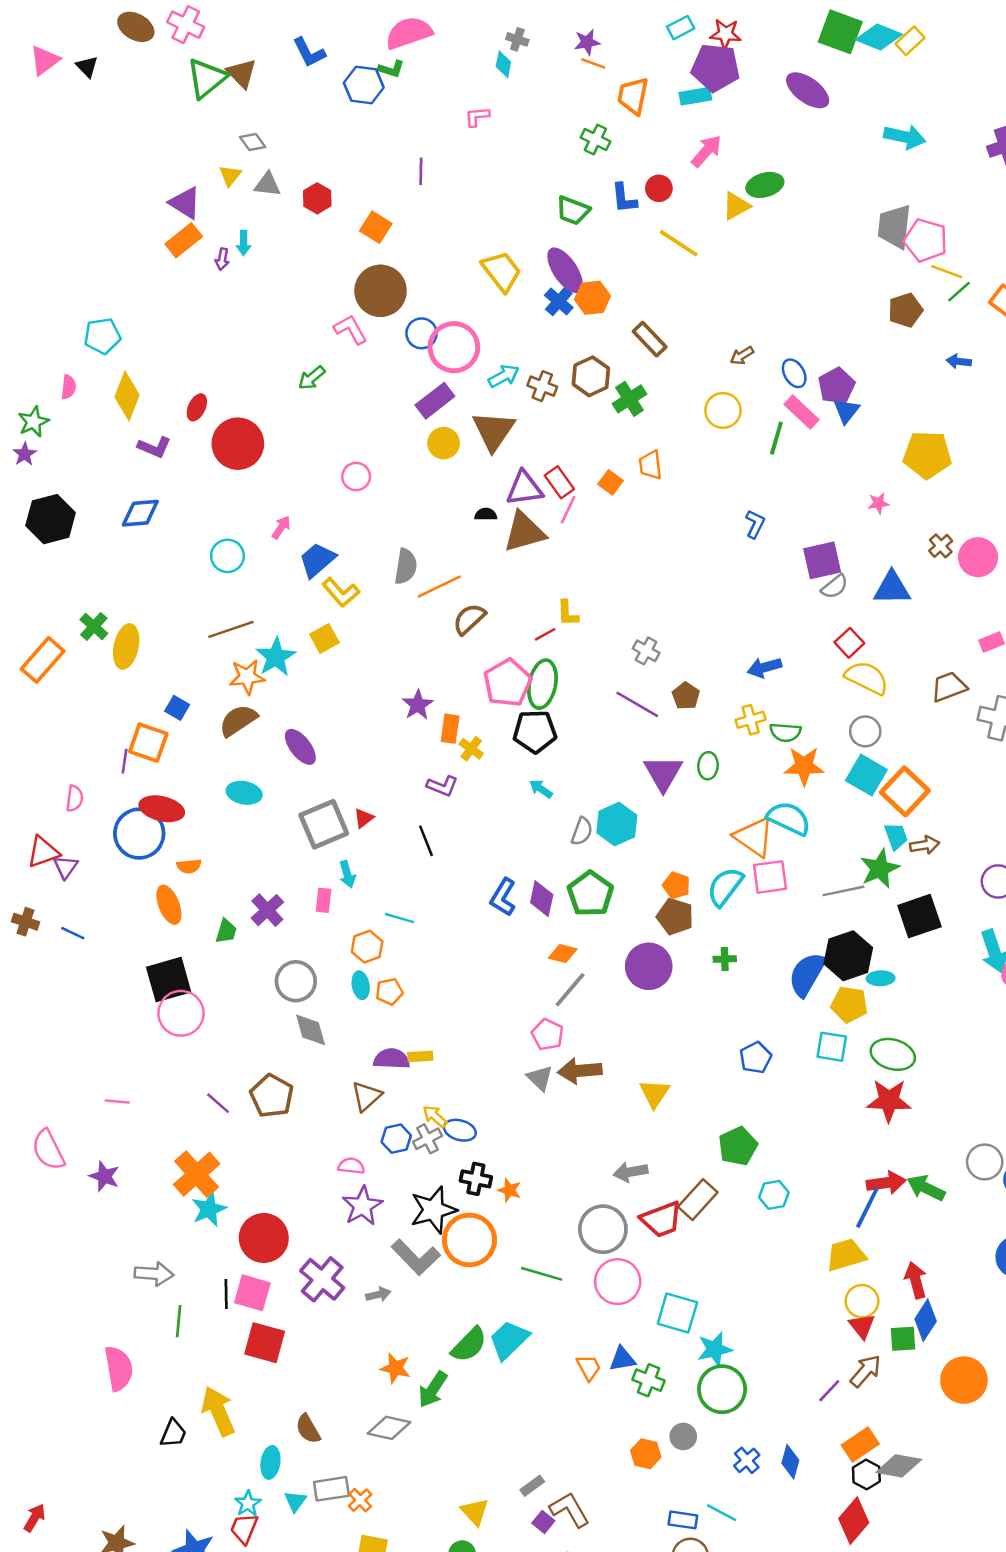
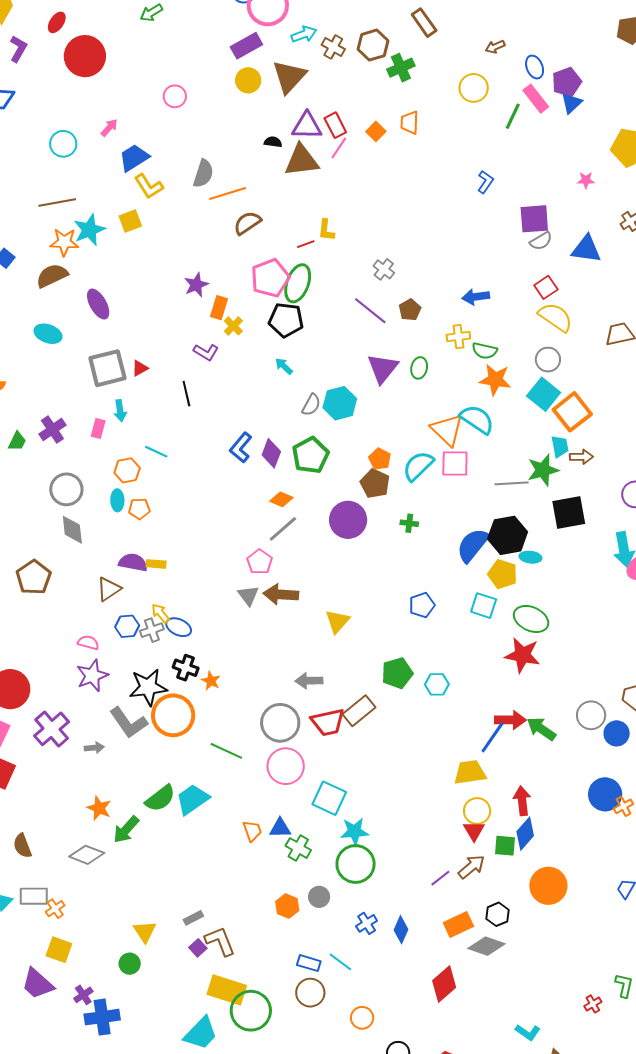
purple L-shape: (154, 447) -> (18, 49), turned -92
cyan hexagon: (774, 1195) -> (437, 684), moved
black hexagon: (866, 1474) -> (497, 914), moved

